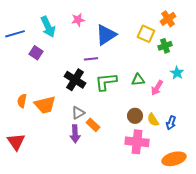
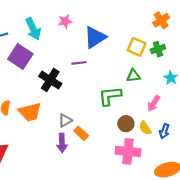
yellow square: (146, 34) -> (137, 47), moved
purple square: (36, 53) -> (20, 57), size x1.6
black cross: (75, 80) -> (50, 80), moved
green triangle: (138, 80) -> (133, 76), moved
green L-shape: (106, 82) -> (110, 96), moved
pink arrow: (157, 88) -> (154, 103), moved

